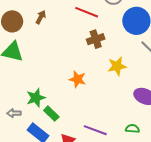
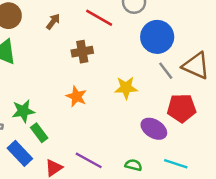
brown arrow: (41, 17) -> (53, 22), moved
brown cross: (96, 39) -> (82, 52), moved

